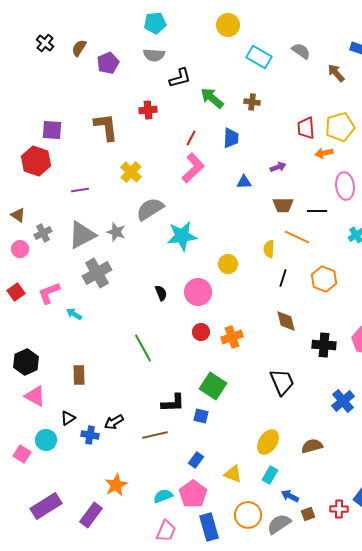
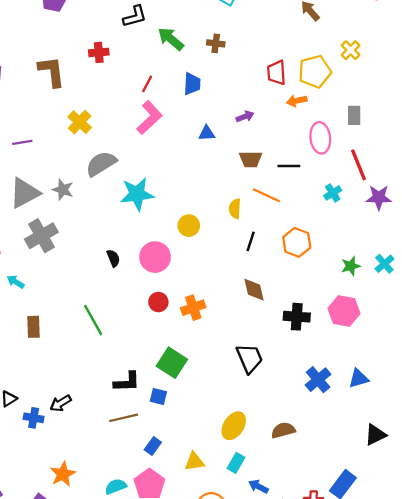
brown rectangle: (79, 375) -> (34, 327), moved
brown line: (155, 435) -> (124, 418), moved
yellow triangle: (233, 474) -> (194, 462), turned -30

